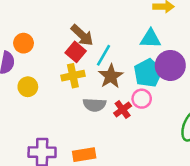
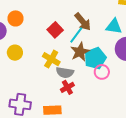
brown arrow: (82, 35) -> (83, 22), moved
cyan pentagon: (148, 73) -> (95, 58), moved
yellow cross: (73, 76) -> (51, 59), moved, turned 36
red cross: (123, 109) -> (67, 87), moved

